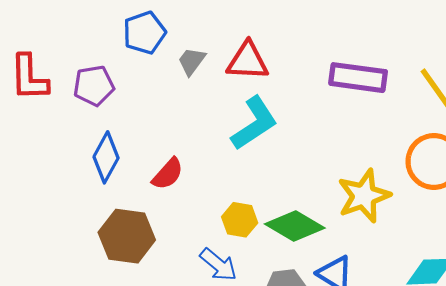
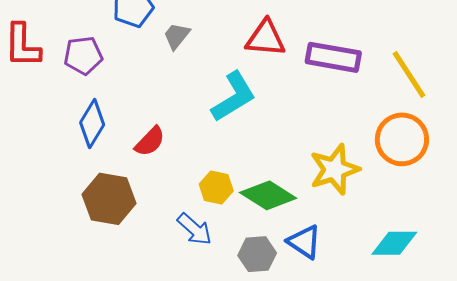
red triangle: (248, 61) -> (266, 38), moved

